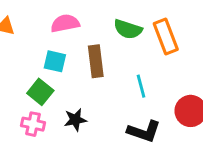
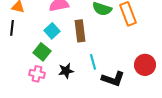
cyan square: (55, 61) -> (52, 31), turned 35
cyan line: (141, 86) -> (93, 62), moved

